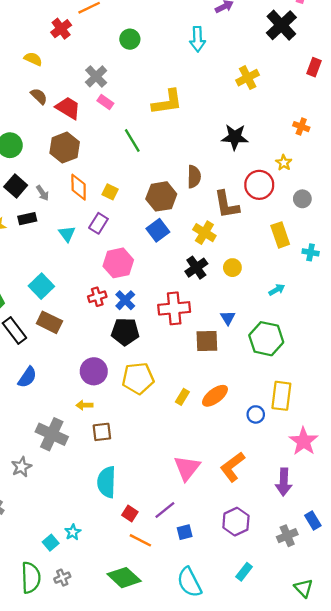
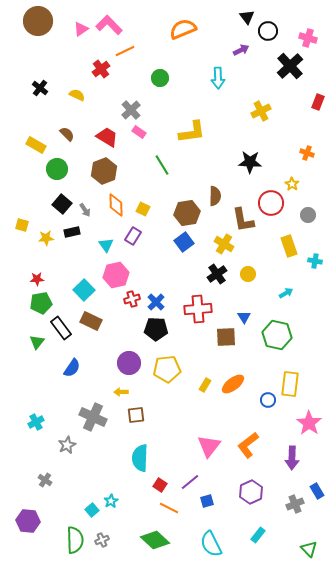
brown semicircle: (39, 96) -> (67, 134), moved
pink hexagon: (118, 263) -> (116, 275), moved

